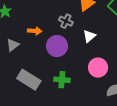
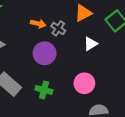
orange arrow: (35, 31) -> (38, 24), moved
white triangle: (89, 36) -> (91, 44), moved

